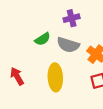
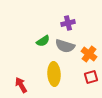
red arrow: (17, 76) -> (21, 85), moved

